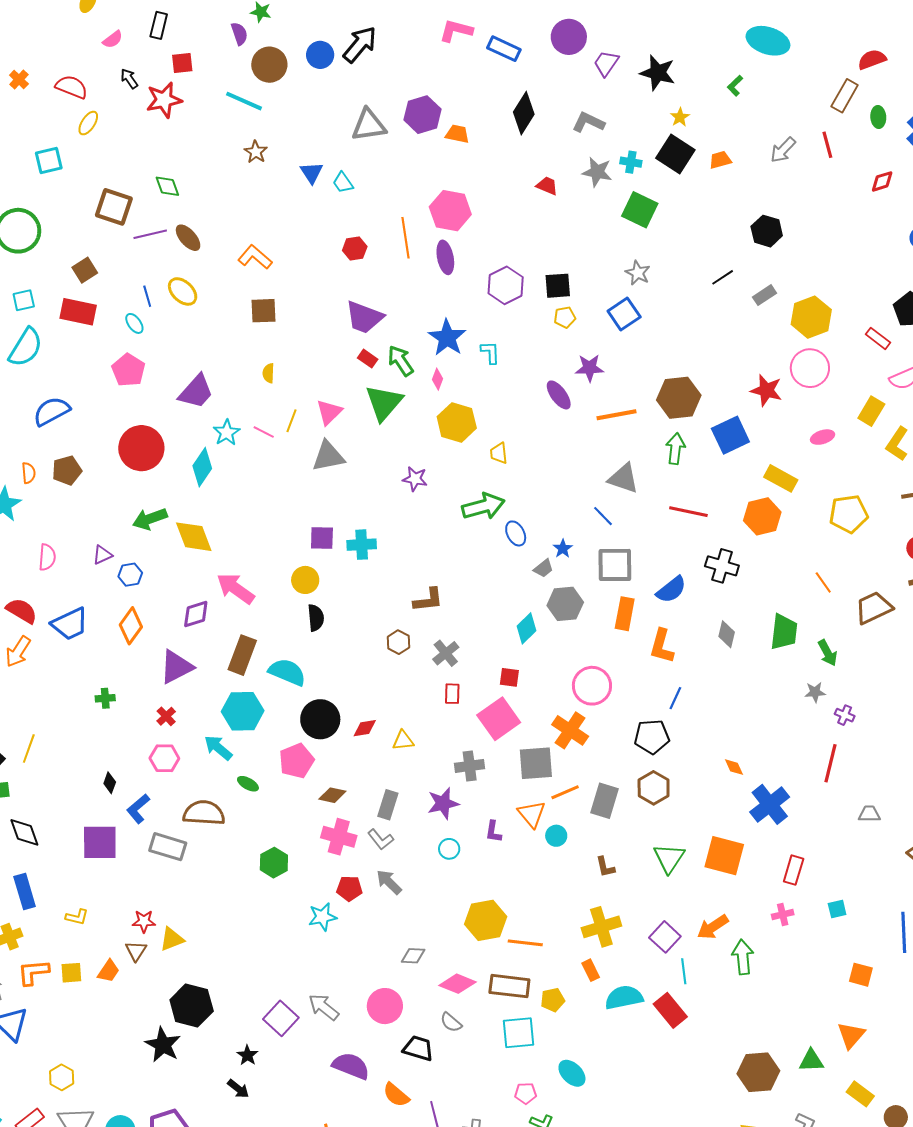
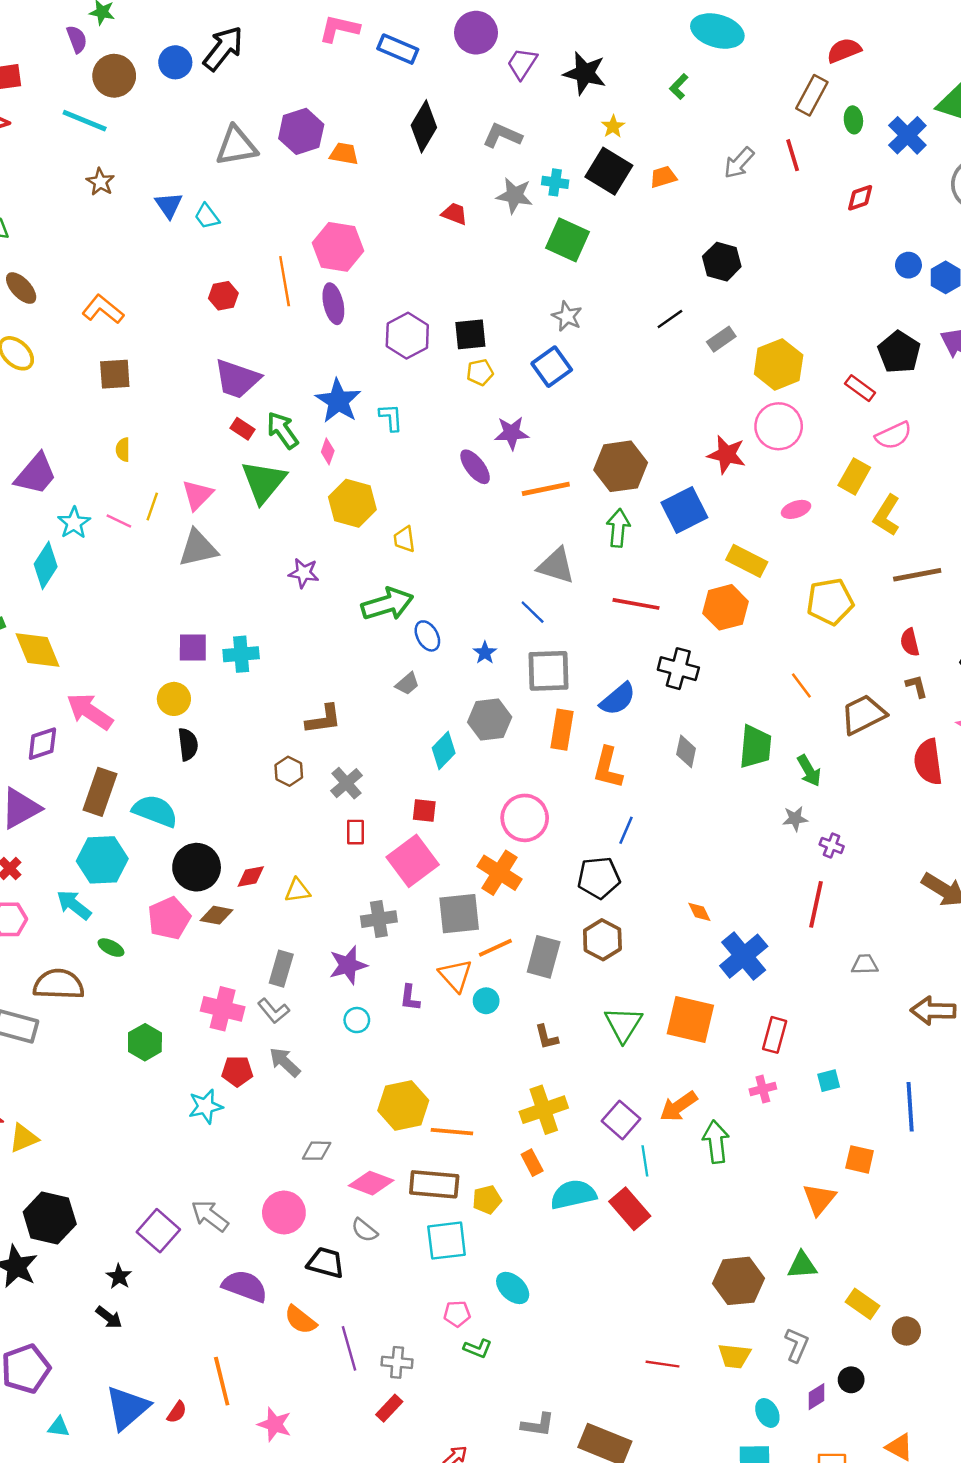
gray trapezoid: (543, 568) -> (407, 684), moved
brown diamond: (332, 795) -> (217, 915), moved
orange triangle: (851, 1035) -> (819, 1199), moved

